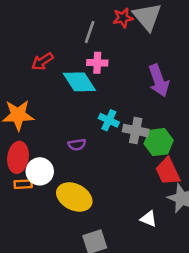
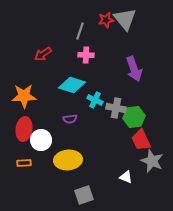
cyan diamond: (79, 82) -> (72, 85), moved, turned -40
orange rectangle: (23, 184) -> (24, 163), moved
yellow ellipse: (74, 197) -> (68, 160), turned -32

